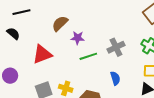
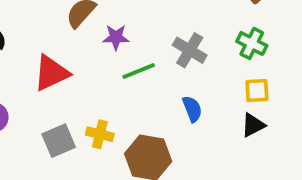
gray cross: (116, 47) -> (190, 50), turned -30

